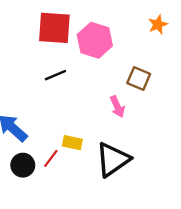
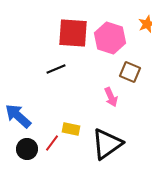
red square: (54, 28) -> (73, 33), moved
pink hexagon: (95, 40) -> (110, 38), moved

